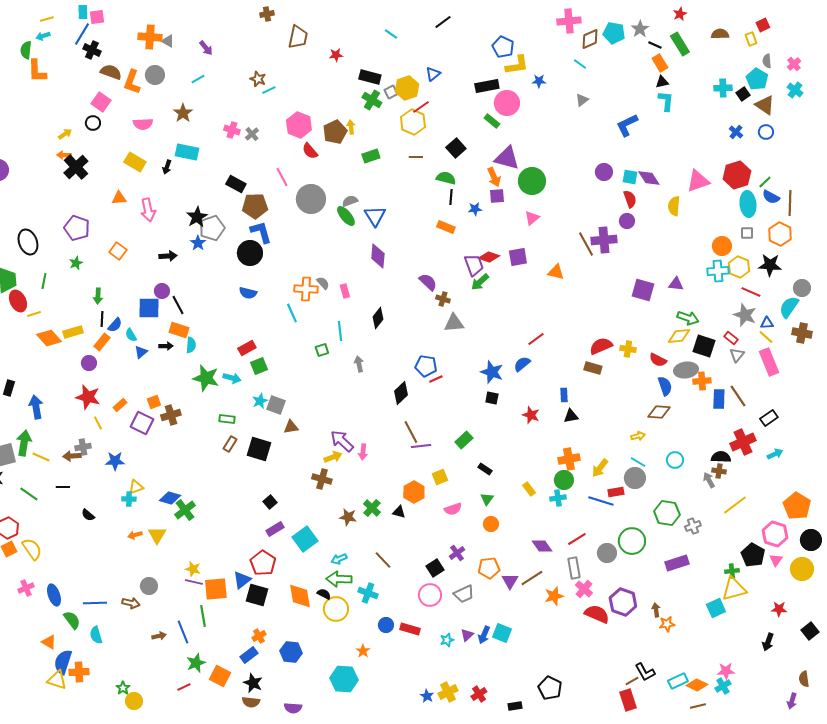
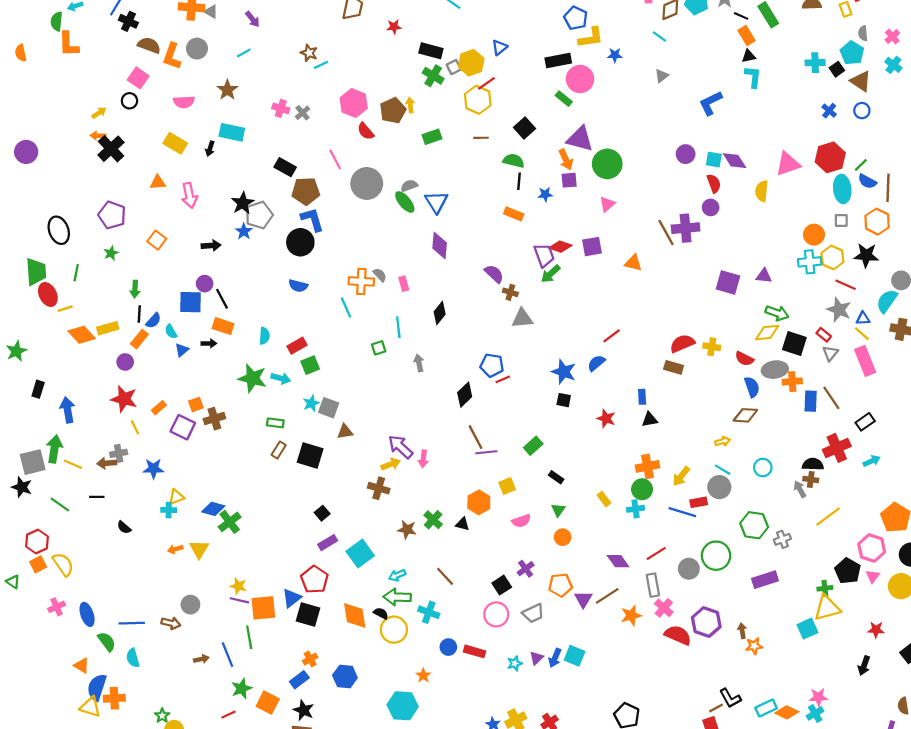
cyan semicircle: (191, 345) -> (264, 336), moved

